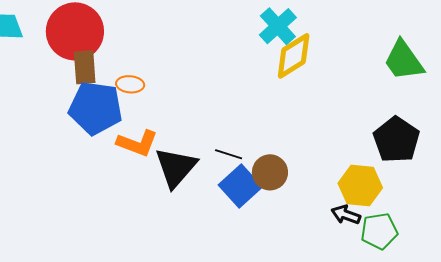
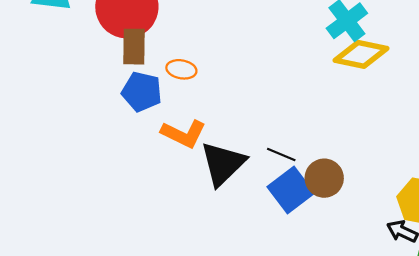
yellow diamond: (294, 56) -> (361, 54), turned 39
blue pentagon: (96, 108) -> (142, 92), size x0.7

